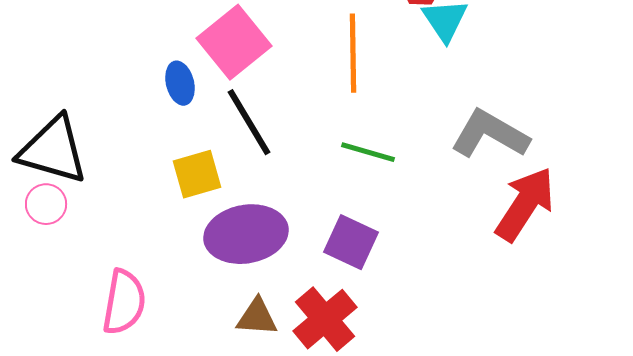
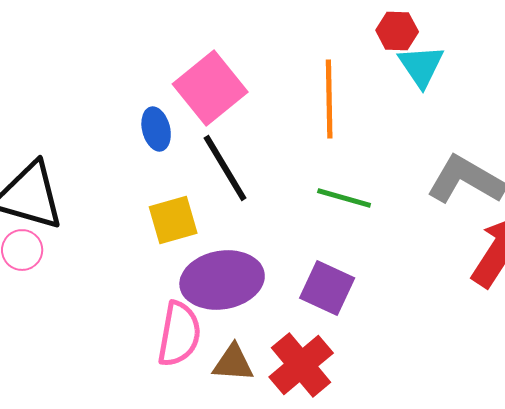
pink semicircle: (124, 302) -> (179, 334), moved

